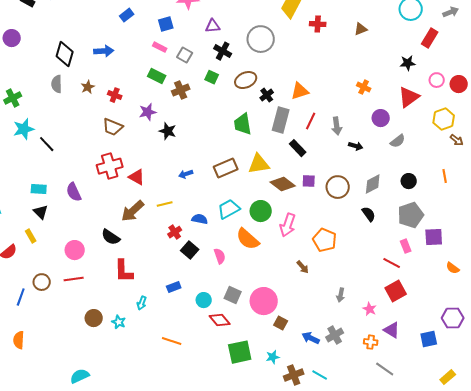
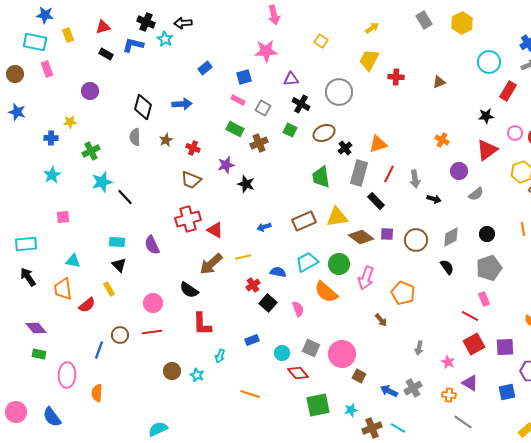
purple square: (434, 237) -> (505, 347), moved

